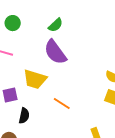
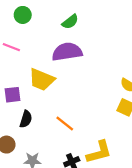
purple semicircle: (55, 52) -> (67, 52), turned 112
orange line: (62, 104) -> (65, 124), moved

